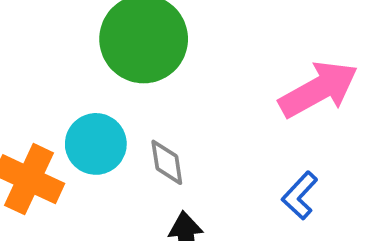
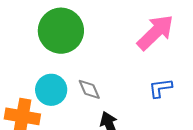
blue L-shape: (300, 196) -> (160, 88), turned 55

